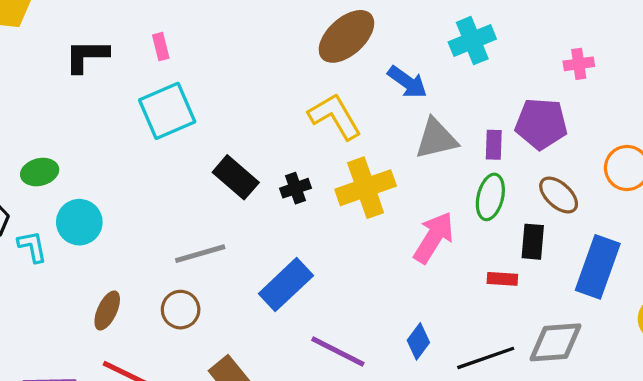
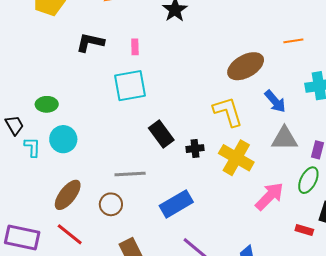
yellow cross: (366, 188) -> (236, 158), turned 36
brown ellipse: (107, 310) -> (68, 195), size x1.4

